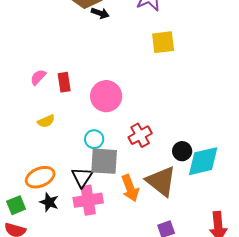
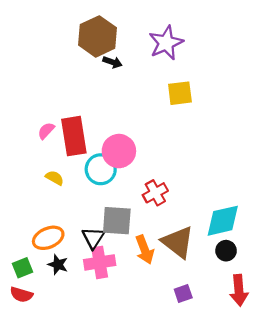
red rectangle: (64, 82) -> (74, 136), size x1.8
yellow semicircle: (46, 121) -> (55, 178), turned -126
cyan circle: (94, 139) -> (101, 169), moved, size x1.5
black circle: (182, 151) -> (226, 251), moved

